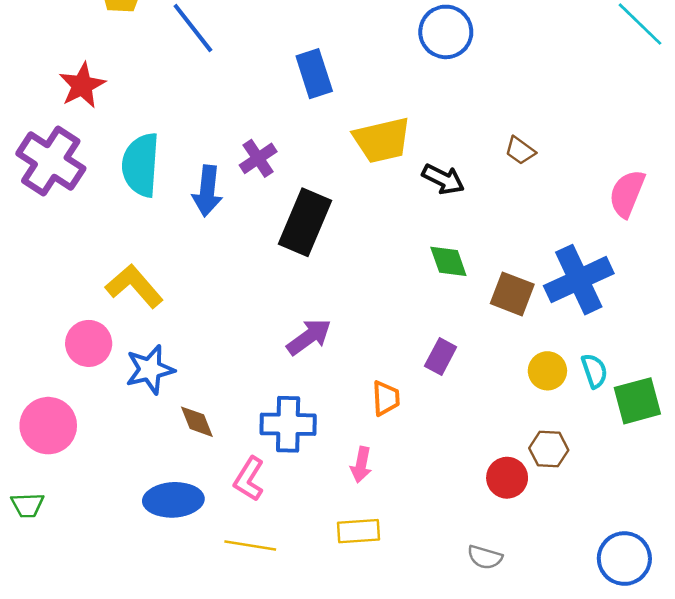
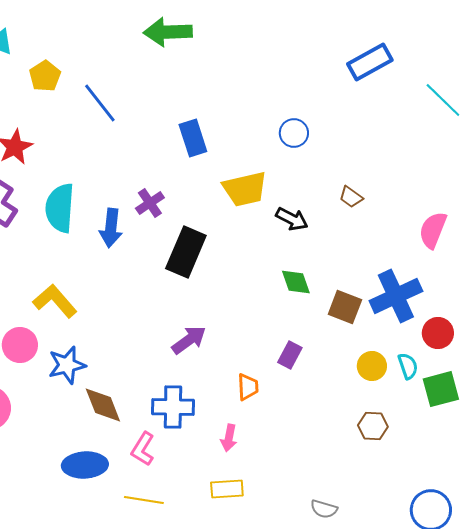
blue circle: (446, 32) -> (294, 133), moved, size x0.7
brown diamond: (197, 422) -> (103, 405), size x1.4
red circle: (507, 478) -> (438, 333), moved

